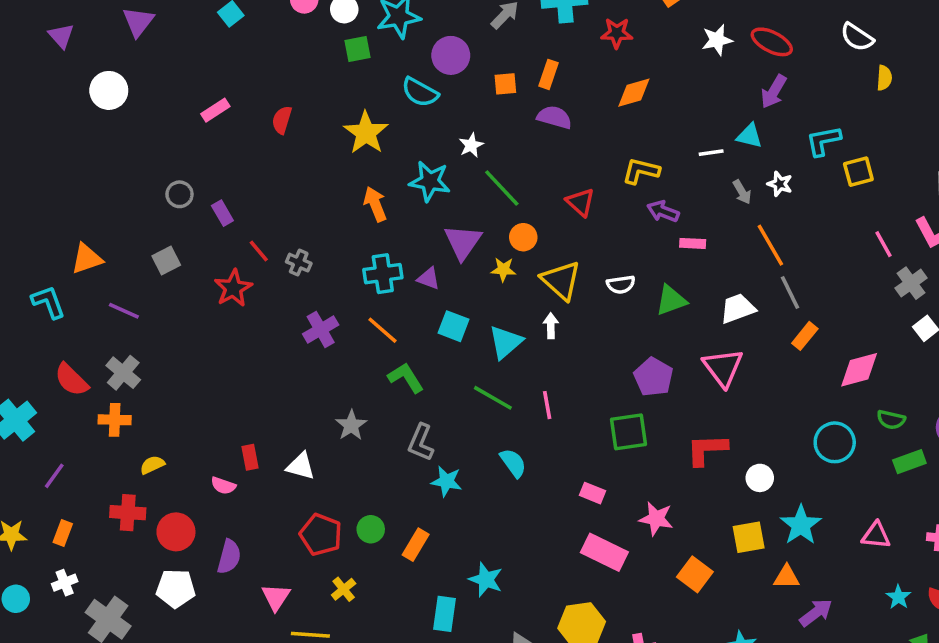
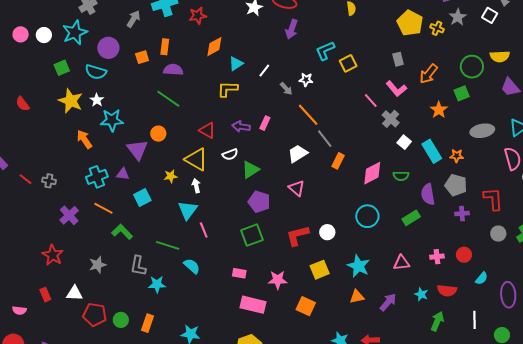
green square: (357, 49) -> (62, 68), moved
red semicircle: (282, 120) -> (23, 104), turned -42
cyan triangle: (749, 136) -> (236, 64), moved, turned -35
white star: (471, 145) -> (97, 100), moved
white line: (711, 153) -> (264, 71), turned -32
green line: (502, 188) -> (168, 99), moved
red triangle: (580, 202) -> (207, 130), moved
purple arrow: (663, 211) -> (241, 127), moved
orange circle: (523, 237) -> (158, 134), moved
pink rectangle: (693, 243) -> (265, 123), turned -56
yellow star: (503, 269) -> (171, 176), moved
red star: (233, 288) -> (53, 255), moved
green triangle: (671, 300) -> (250, 170), moved
cyan square: (454, 326) -> (142, 198), turned -36
cyan triangle: (505, 342) -> (188, 210), moved
pink triangle: (723, 368) -> (297, 188), size x0.7
green line: (493, 398) -> (168, 245), moved
green semicircle: (891, 420) -> (401, 176), moved
gray star: (351, 425) -> (98, 265), turned 30
white circle: (760, 478) -> (327, 232), moved
pink semicircle: (223, 486) -> (19, 310), moved
red pentagon: (321, 535) -> (95, 315), moved
yellow square: (749, 537) -> (320, 270), moved
purple arrow: (816, 613) -> (388, 302), moved

